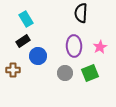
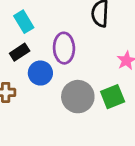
purple ellipse: (74, 46) -> (64, 48), moved
gray circle: (65, 73) -> (78, 97), size x1.5

